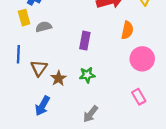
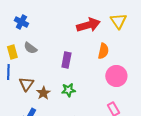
yellow rectangle: (24, 18) -> (12, 52), moved
gray semicircle: (44, 27) -> (30, 48), turned -128

